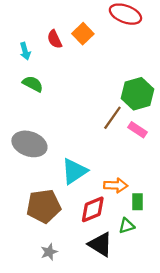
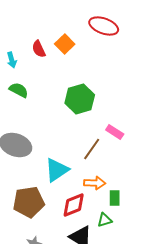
green hexagon: (137, 94) -> (80, 99), moved
brown line: (112, 118) -> (92, 149), moved

